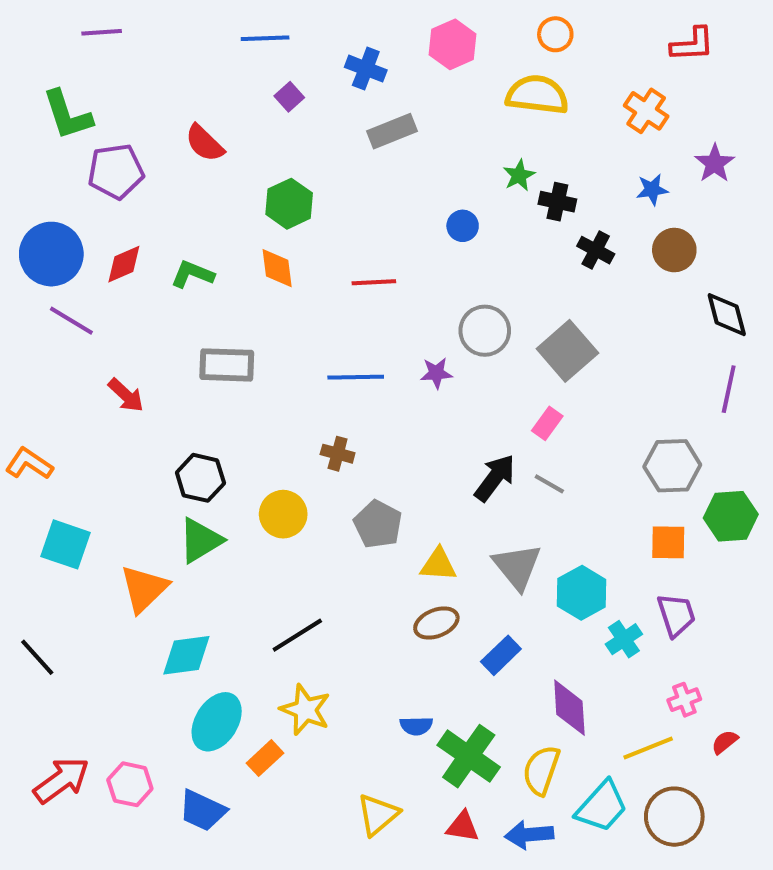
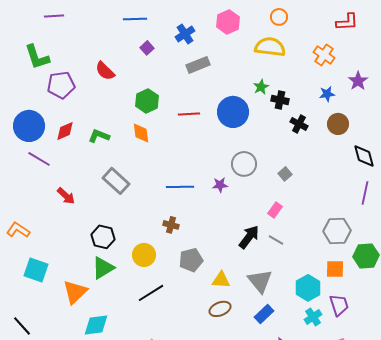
blue cross: (366, 69) -> (185, 34), turned 36
blue circle: (463, 226) -> (233, 112), size x2.0
red line: (374, 282) -> (189, 114), moved
gray square: (567, 351) -> (285, 174), size x0.5
gray rectangle: (227, 365) -> (116, 181), turned 40
gray pentagon: (378, 524) -> (191, 260), turned 30
cyan hexagon: (582, 593) -> (308, 288), moved
black line: (297, 635) -> (151, 293), moved
blue rectangle: (501, 655) -> (264, 314), moved

